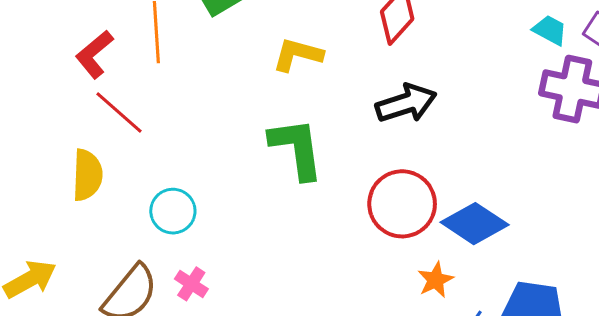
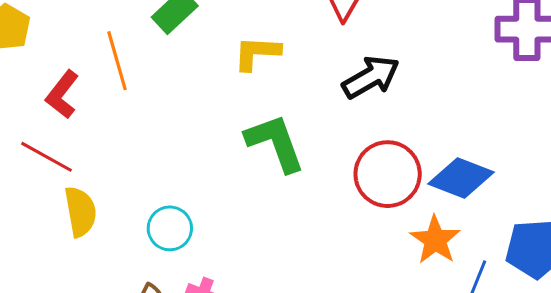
red line: (119, 112) -> (47, 157), moved
orange star: (435, 280) -> (435, 240), size x1.4

